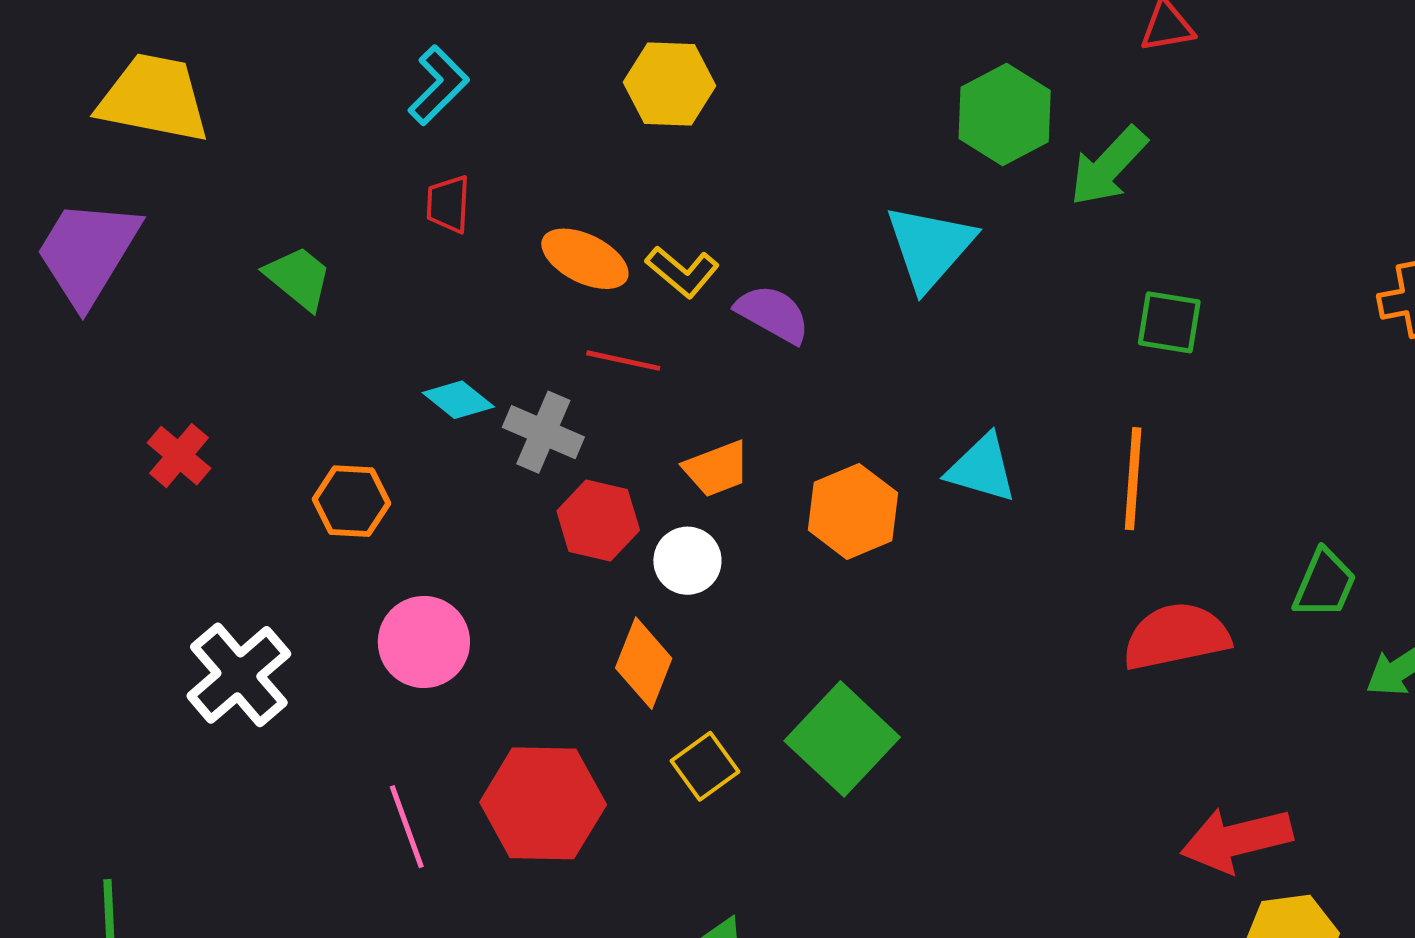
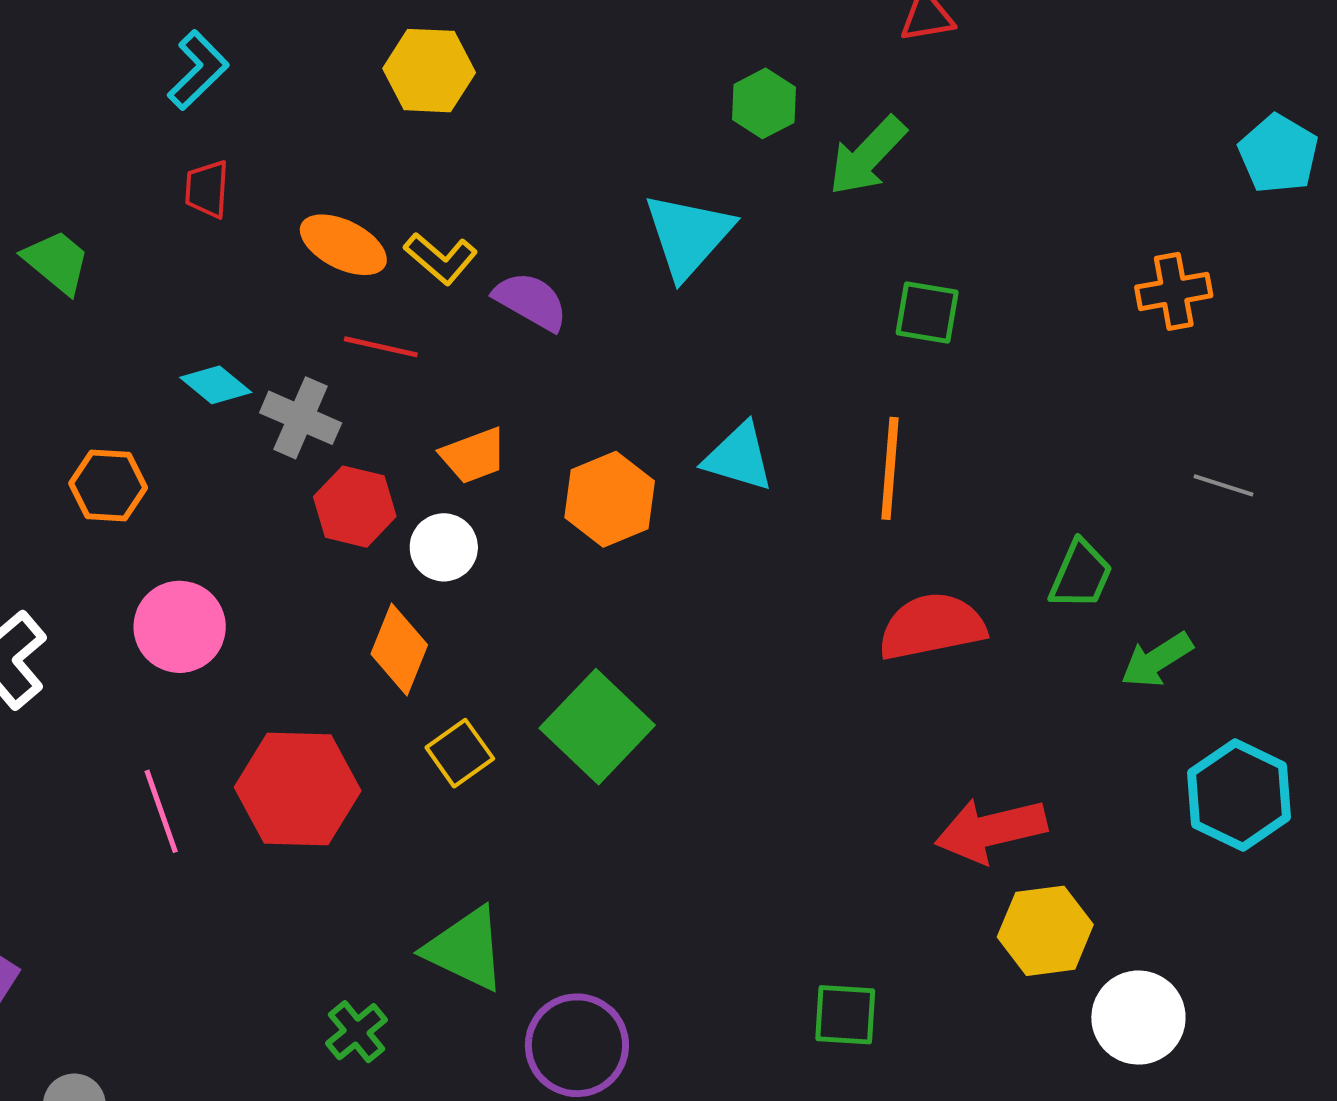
green hexagon: (1005, 115) -> (764, 103), size x0.7

